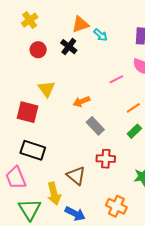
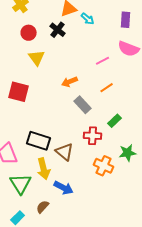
yellow triangle: (47, 89) -> (37, 58), moved
orange line: (133, 108) -> (107, 88), moved
green rectangle: (134, 131) -> (115, 121), moved
black rectangle: (33, 150) -> (39, 141), moved
orange cross: (116, 206) -> (104, 166), moved

